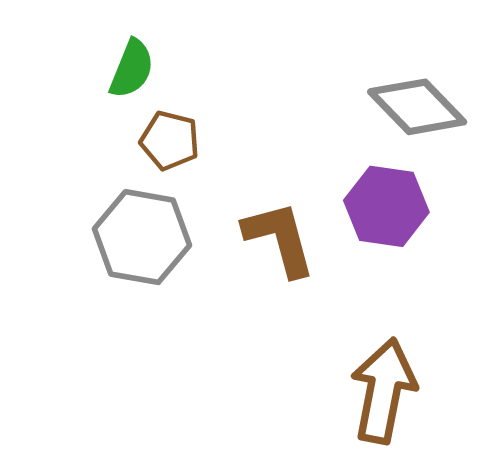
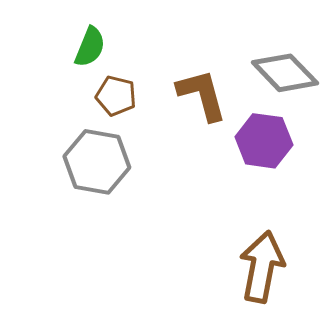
brown L-shape: (280, 239) -> (202, 95), moved

